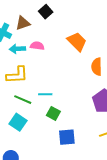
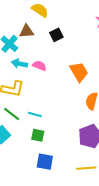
brown triangle: (23, 23) -> (27, 31), moved
green square: (53, 113) -> (38, 135), turned -32

